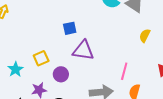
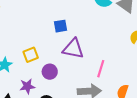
pink line: (124, 71) -> (101, 69), moved

